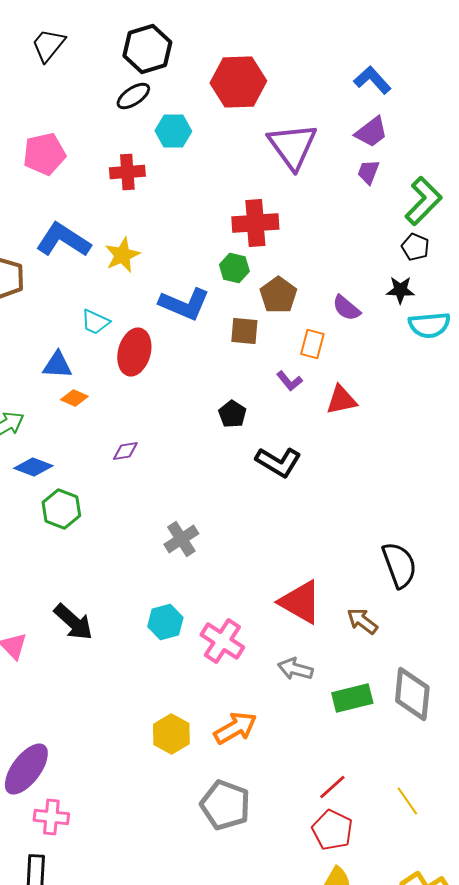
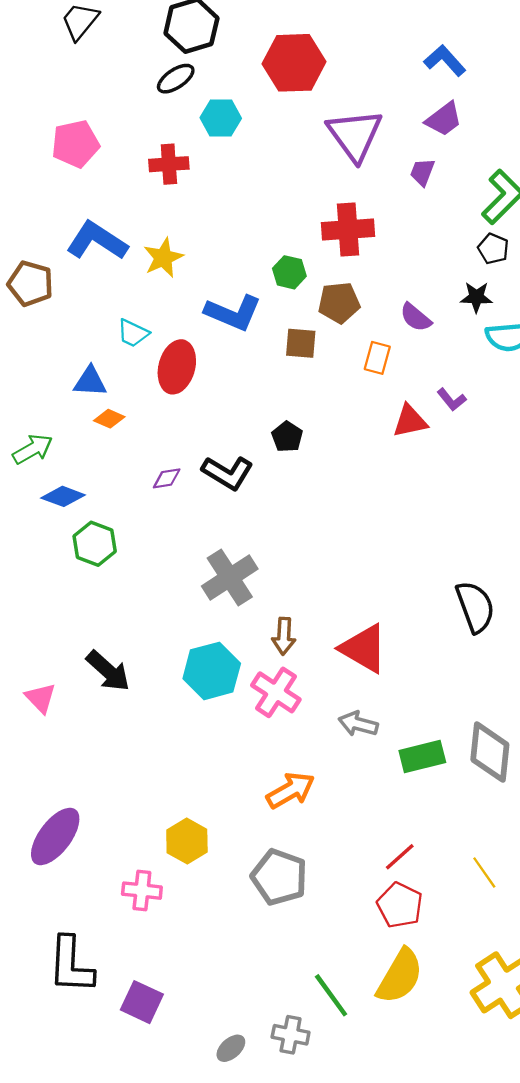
purple trapezoid: (368, 172) -> (422, 172), moved
red cross: (255, 223) -> (348, 229), moved
brown pentagon: (278, 295) -> (339, 303), turned 30
purple L-shape: (289, 381) -> (452, 400), moved
black L-shape: (278, 462) -> (227, 473), moved
gray cross: (181, 539) -> (230, 577), size x1.4
brown arrow: (362, 621) -> (284, 636), moved, turned -124
cyan hexagon: (165, 622) -> (212, 671), size x1.4
yellow hexagon: (171, 734) -> (187, 841), moved
pink cross: (51, 817) -> (142, 891), moved

